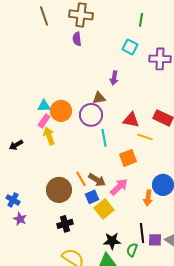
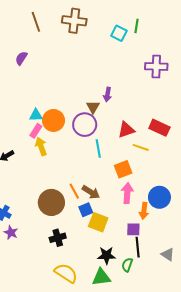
purple semicircle: (77, 39) -> (21, 58), moved, turned 40
cyan square: (130, 47) -> (119, 33), moved
purple arrow: (114, 78) -> (108, 94), moved
brown triangle: (99, 98) -> (93, 107), turned -48
red triangle: (131, 120) -> (126, 130), turned -30
pink arrow: (119, 187) -> (127, 193), moved, turned -42
yellow square: (104, 209) -> (98, 222), turned -30
purple square: (155, 240) -> (133, 229), moved

